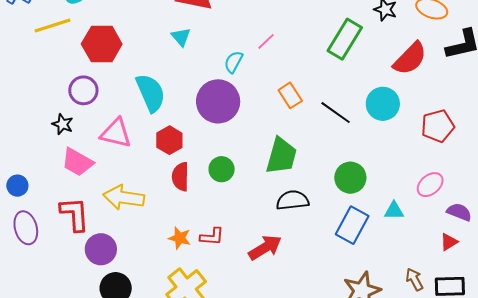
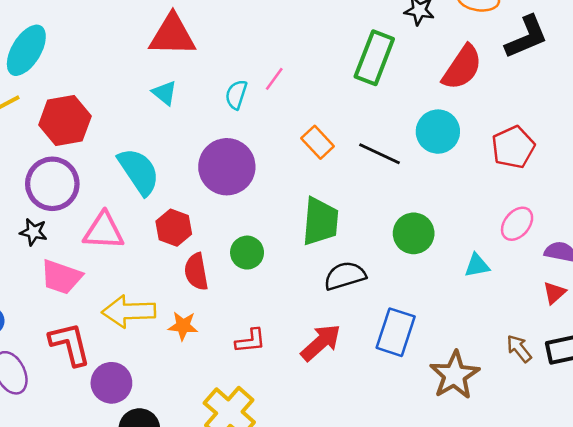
cyan semicircle: (234, 62) -> (236, 95), moved
purple circle: (83, 90) -> (52, 184), size x1.4
blue rectangle: (352, 225) -> (396, 332), moved
orange star: (180, 238) -> (183, 326), moved

